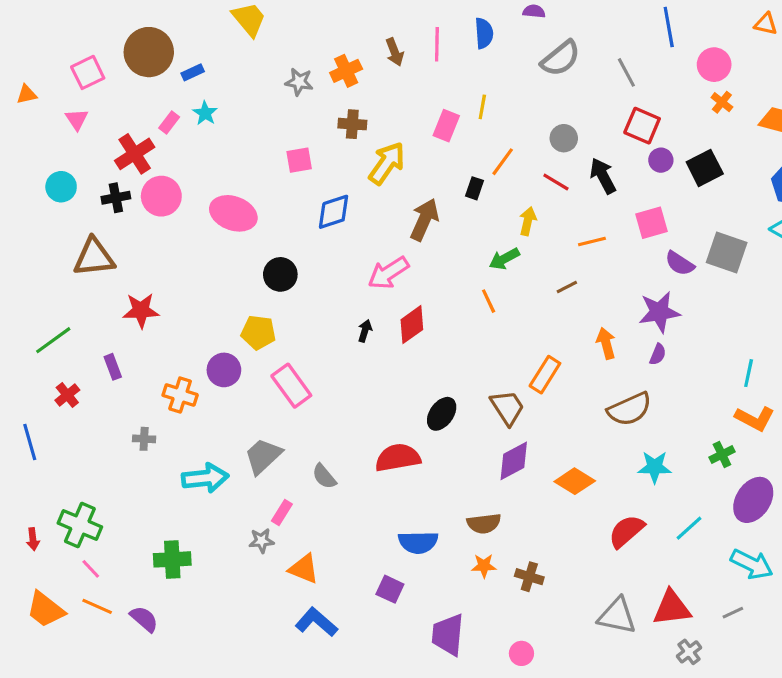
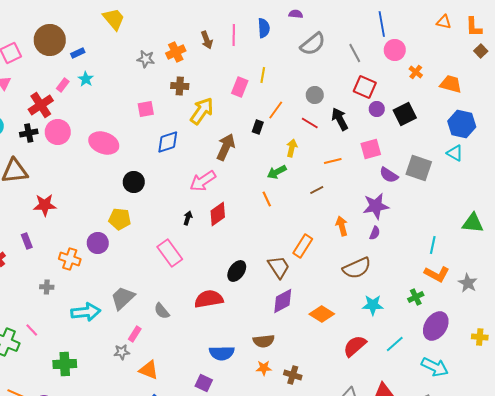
pink circle: (714, 65) -> (395, 50), moved
pink rectangle: (291, 386) -> (170, 253), moved
pink line: (91, 569) -> (32, 330), moved

